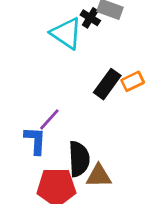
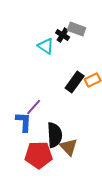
cyan triangle: (66, 33) -> (46, 46), size x0.7
brown triangle: (99, 176) -> (69, 147), turned 48

